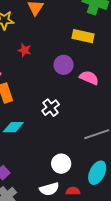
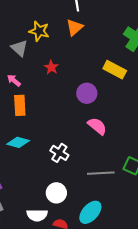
pink semicircle: (89, 78) -> (97, 126), moved
white cross: (51, 108) -> (59, 153), moved, turned -36

